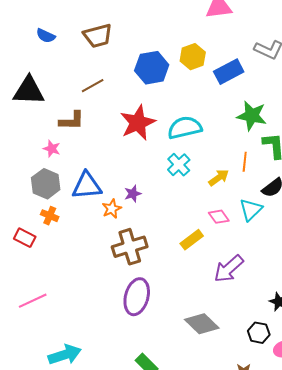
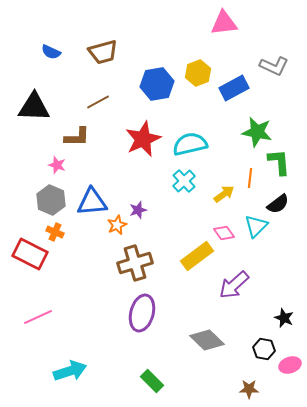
red rectangle: (25, 238) -> (30, 254), size x1.6
yellow rectangle: (192, 240) -> (197, 256), size x1.4

